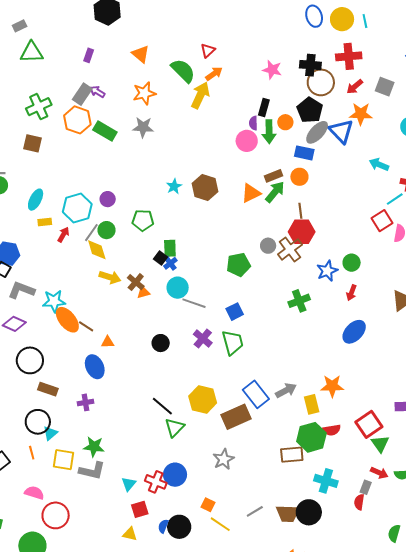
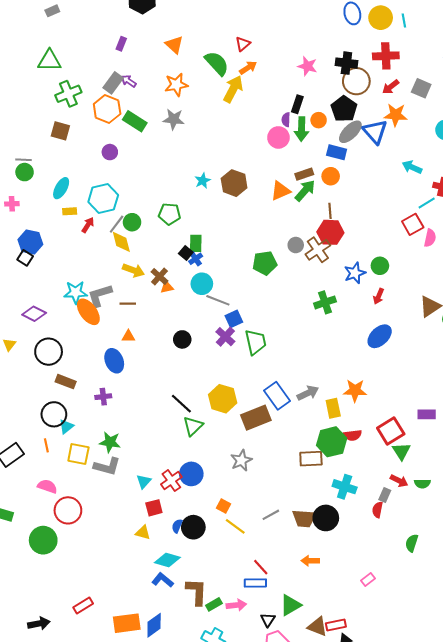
green triangle: (32, 52) -> (49, 61), moved
purple circle: (108, 199) -> (110, 152), moved
gray L-shape: (21, 290) -> (100, 295), moved, turned -40
blue square: (235, 312) -> (234, 319), moved
brown line: (86, 326) -> (128, 304), moved, turned -35
red cross: (156, 482) -> (171, 481), turned 30

